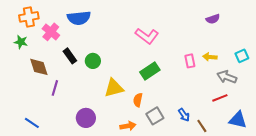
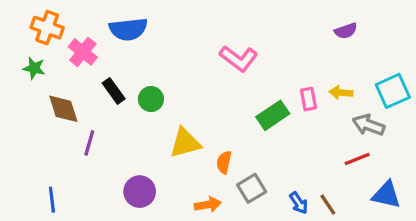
orange cross: (29, 17) -> (47, 28), turned 30
cyan square: (242, 56) -> (393, 91), size x1.5
green rectangle: (150, 71) -> (273, 115), moved
blue arrow: (184, 115) -> (299, 203), moved
blue line: (32, 123) -> (52, 200), turned 49

